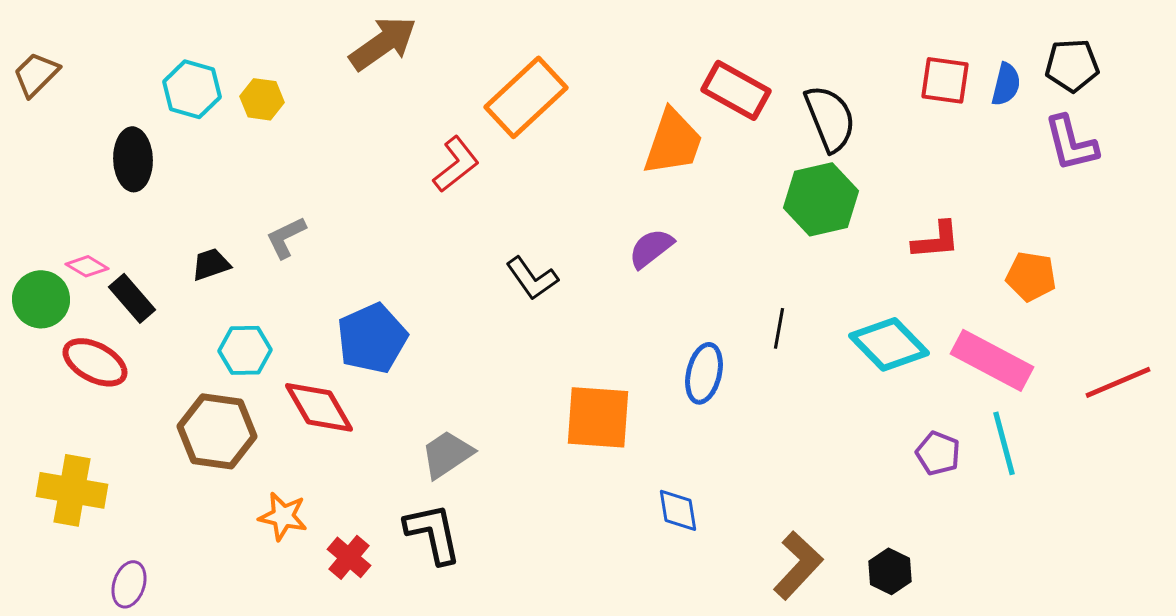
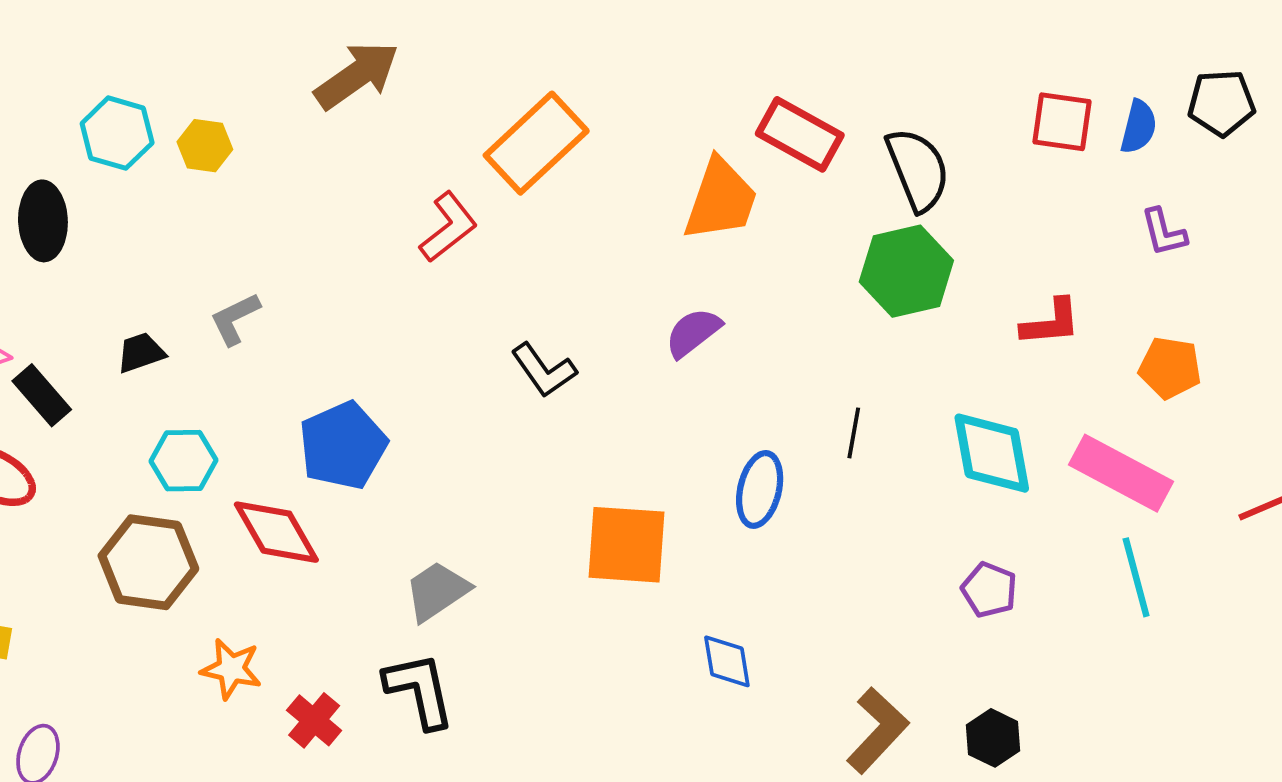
purple L-shape: (1071, 143) -> (1164, 232), moved, size x0.7
cyan diamond: (889, 344) -> (992, 453), turned 34
purple pentagon: (938, 453) -> (989, 590), moved

